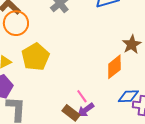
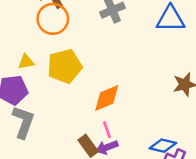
orange diamond: (114, 67) -> (107, 98), moved

